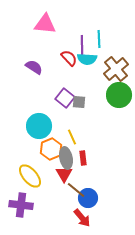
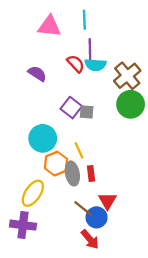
cyan line: (99, 39) -> (84, 20), moved
red triangle: (64, 174) -> (107, 201), moved
yellow ellipse: (30, 176) -> (33, 193), turned 75

